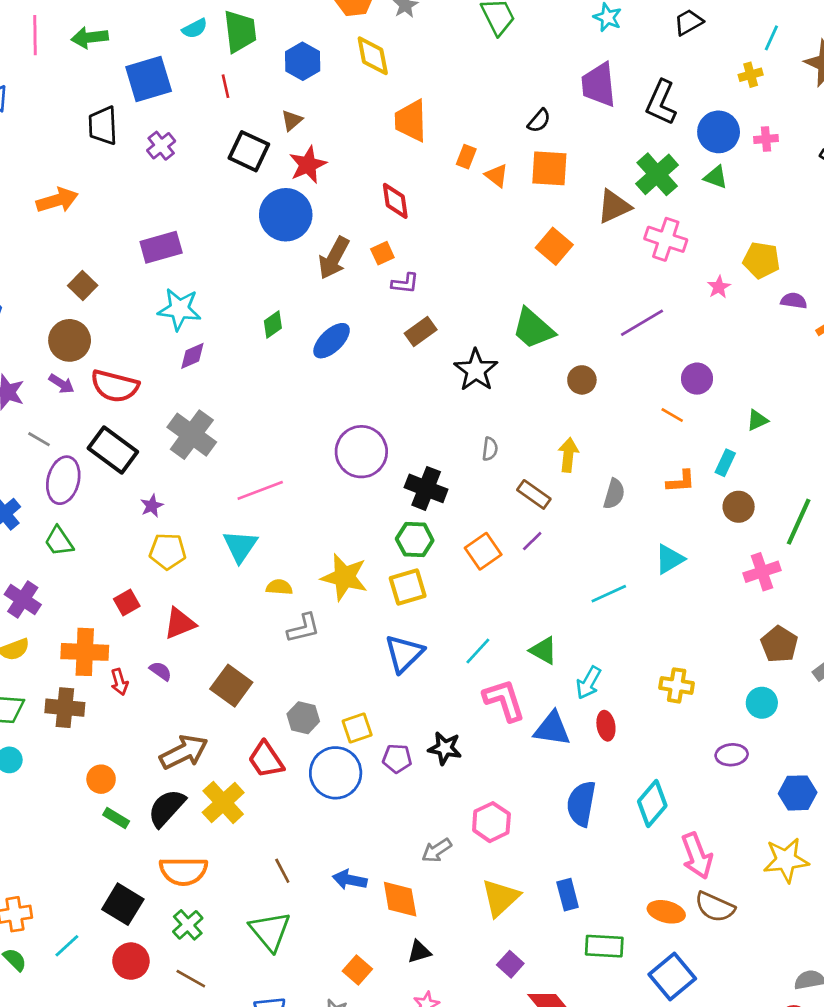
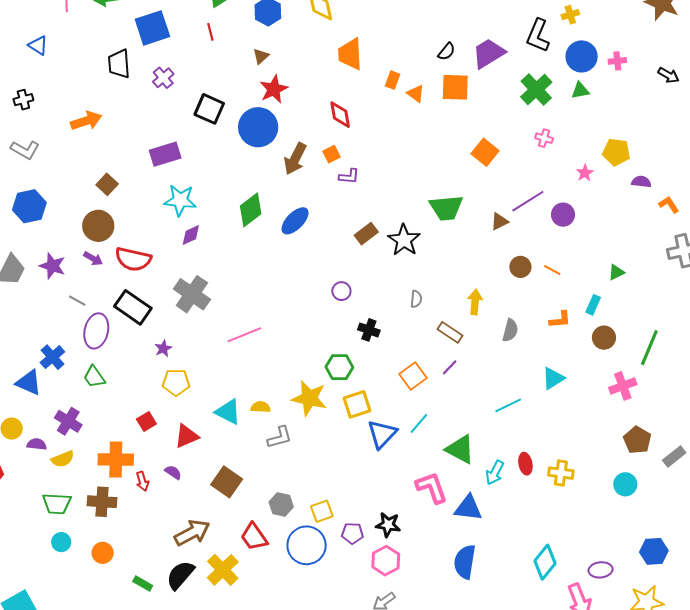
yellow cross: (751, 75) -> (570, 15), moved
purple trapezoid: (599, 85) -> (489, 53), moved, turned 66
black square: (249, 151) -> (209, 109), moved
green triangle: (716, 177) -> (580, 90), turned -30
brown triangle: (614, 206) -> (499, 221), moved, size x0.7
pink cross: (666, 239) -> (544, 138), size x0.6
orange square: (554, 246) -> (485, 152), moved
green diamond: (273, 325) -> (251, 210), size x1.6
green trapezoid: (533, 329) -> (446, 208), turned -45
brown rectangle: (421, 332) -> (366, 234), moved
purple circle: (697, 379) -> (563, 215), moved
brown circle: (582, 380) -> (520, 267), moved
purple circle: (361, 452) -> (341, 291), moved, size x0.5
black cross: (426, 488) -> (369, 330), size x0.7
green hexagon: (415, 540) -> (339, 367), moved
cyan triangle: (240, 546) -> (228, 412), moved, turned -36
green triangle: (543, 650) -> (460, 449), size x1.4
cyan line: (478, 651) -> (419, 424), moved
blue triangle: (404, 654) -> (382, 434), moved
red ellipse: (606, 726) -> (525, 464), moved
purple ellipse: (732, 755) -> (601, 570), moved
orange circle: (101, 779) -> (103, 553), moved
blue semicircle: (581, 804) -> (465, 562), moved
pink hexagon: (491, 822) -> (386, 561), moved

